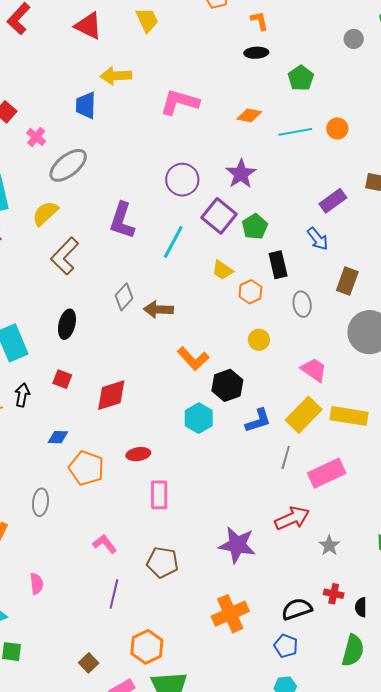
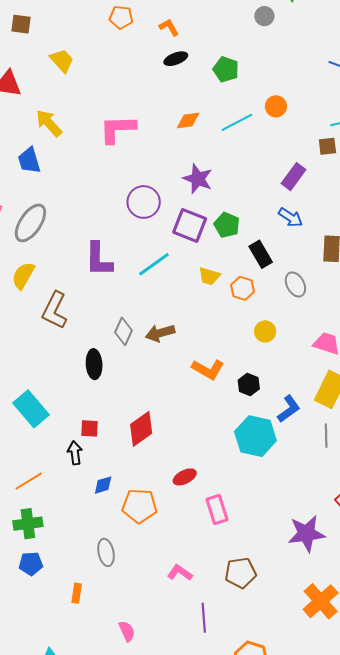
yellow arrow: (116, 76) -> (49, 123), turned 68
cyan line: (173, 242) -> (154, 264), turned 44
black ellipse: (67, 324) -> (94, 364), moved
black hexagon: (227, 385) -> (249, 384), size x0.7
black arrow: (22, 395) -> (75, 453), moved
cyan hexagon: (199, 418) -> (255, 436), moved, size x1.4

